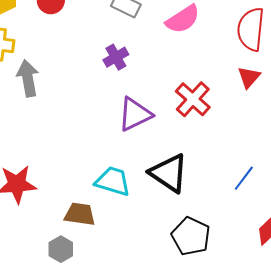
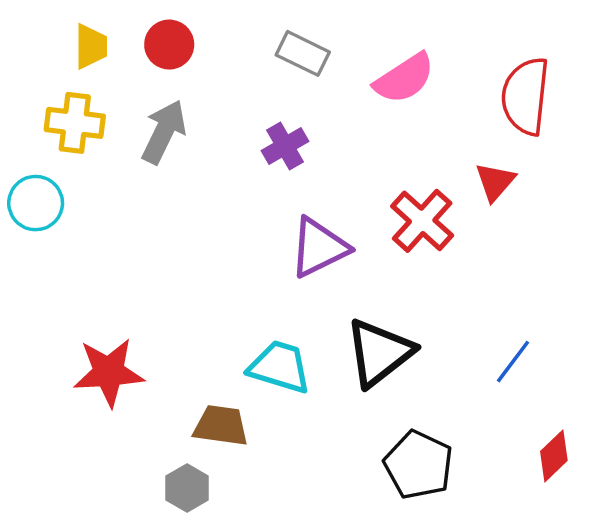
red triangle: (249, 77) -> (495, 182), moved
gray arrow: (28, 78) -> (164, 132), moved, turned 36
black triangle: (169, 173) -> (379, 353), turned 48

